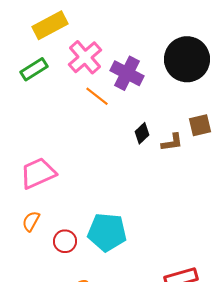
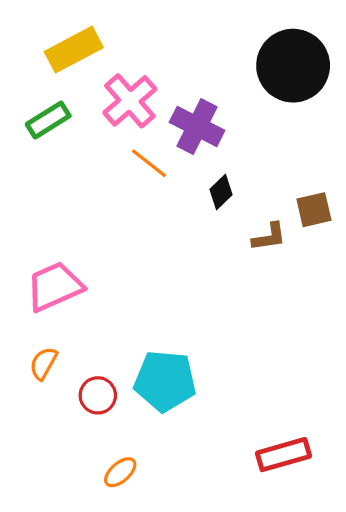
black circle: (187, 59) -> (293, 66), moved
black diamond: (142, 133) -> (221, 192), moved

